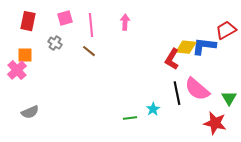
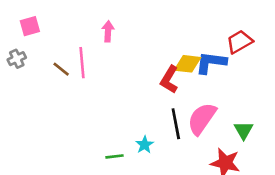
pink line: (91, 25) -> (82, 63), moved
gray cross: (55, 43) -> (17, 59), turned 32
pink semicircle: (197, 89) -> (202, 119), turned 84

